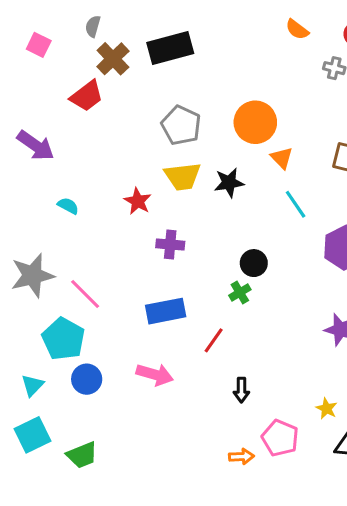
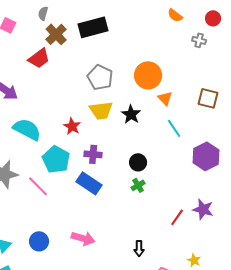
black star: (229, 183) -> (131, 114), turned -30
cyan semicircle: (68, 206) -> (27, 129), size x2.0
black circle: (254, 263) -> (138, 162), moved
blue rectangle: (166, 311) -> (89, 183), moved, turned 45
cyan pentagon: (63, 339) -> (56, 159), moved
red line: (214, 340) -> (177, 217), moved

